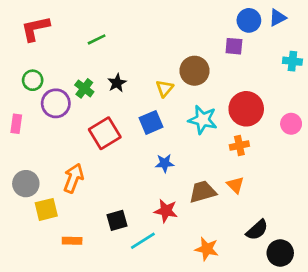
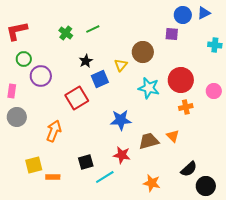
red L-shape: (35, 29) -> (17, 31), moved
green line: (97, 39) -> (93, 29), moved
green cross: (84, 88) -> (66, 33), moved
blue square: (151, 122) -> (100, 79), moved
orange cross: (239, 146) -> (186, 107), moved
blue star: (165, 163) -> (121, 120), size x1.5
gray circle: (26, 184) -> (17, 117), moved
yellow square: (46, 209) -> (34, 165), moved

